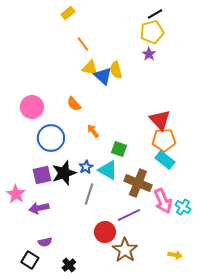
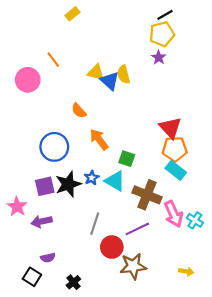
orange line: (83, 44) -> (53, 60), moved
pink circle: (32, 107) -> (28, 80), moved
orange arrow: (93, 131) -> (99, 139), size x1.5
gray line: (89, 194) -> (95, 224), moved
brown star: (125, 250) -> (133, 266), turned 30

